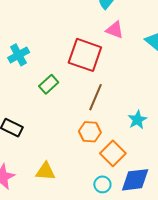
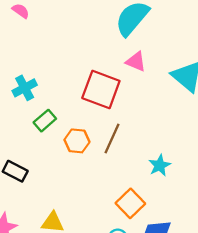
green rectangle: (49, 84) -> (45, 121), moved
orange hexagon: (90, 132) -> (77, 141), moved

